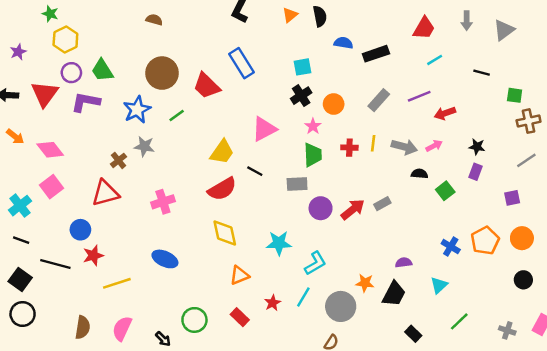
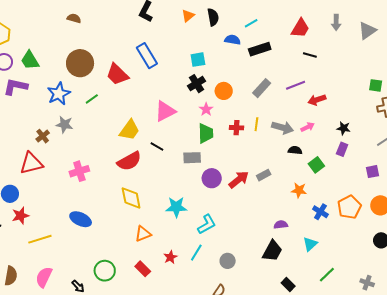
cyan line: (435, 60) -> (251, 23), moved
black line: (482, 73) -> (310, 55), moved
orange star: (365, 283) -> (299, 190), moved
gray circle: (341, 306) -> (228, 261), size x0.6

